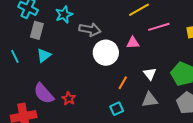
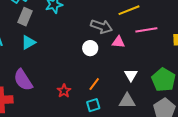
gray arrow: (90, 30) -> (101, 26), moved
white circle: (106, 53) -> (90, 48), size x0.6
orange line: (123, 83) -> (94, 84), moved
red star: (69, 99) -> (64, 91), moved

